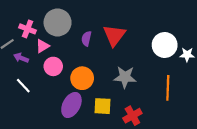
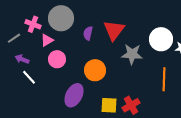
purple arrow: (21, 58) -> (22, 59), moved
gray star: (125, 77) -> (132, 54), moved
orange circle: (82, 78) -> (95, 70), moved
yellow square: (102, 106) -> (109, 105), moved

